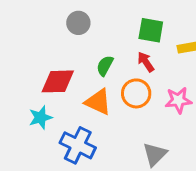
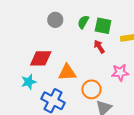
green semicircle: (105, 66) -> (83, 22), moved
orange circle: (136, 93) -> (91, 89), moved
orange triangle: (98, 102) -> (67, 72), turned -30

